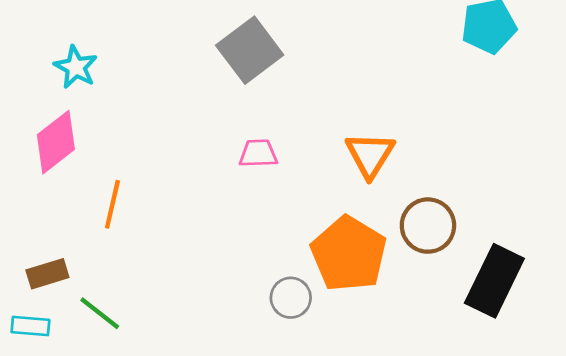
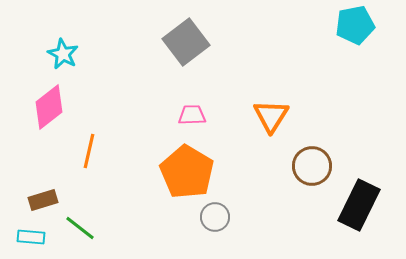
orange pentagon: (349, 254) -> (187, 172), moved

